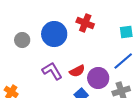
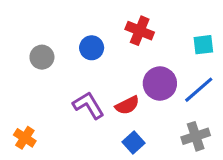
blue circle: (54, 34) -> (92, 48), size x0.6
purple circle: (98, 78) -> (160, 83), moved

